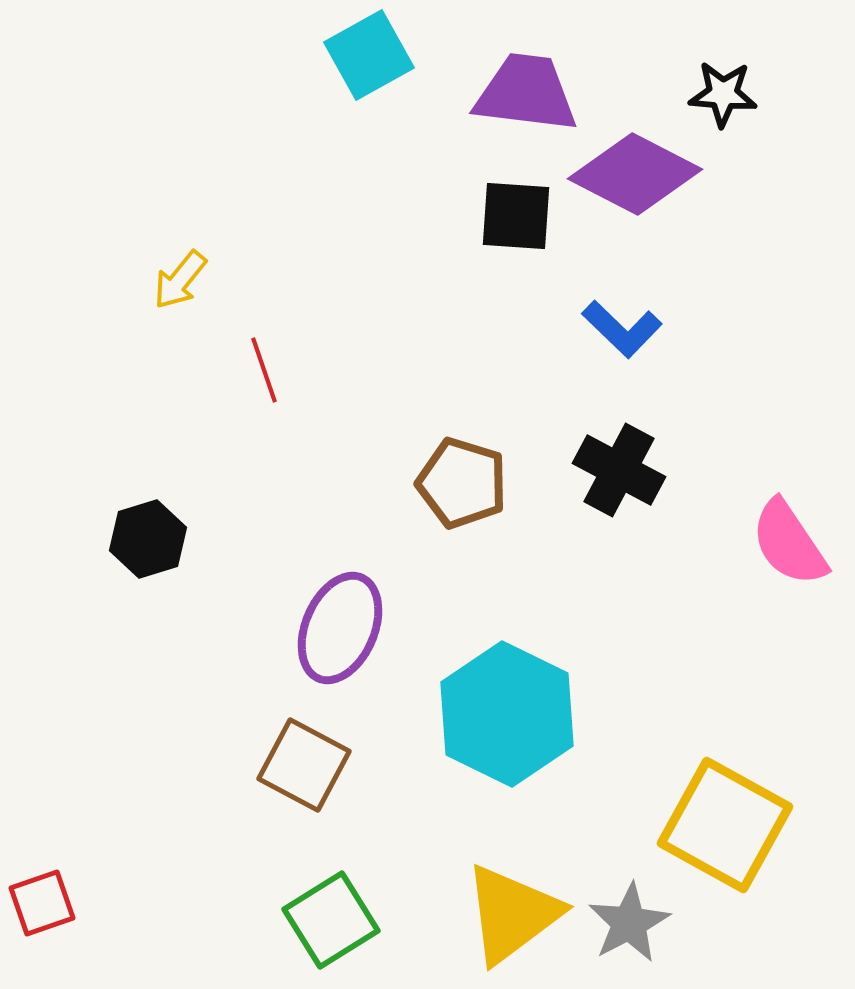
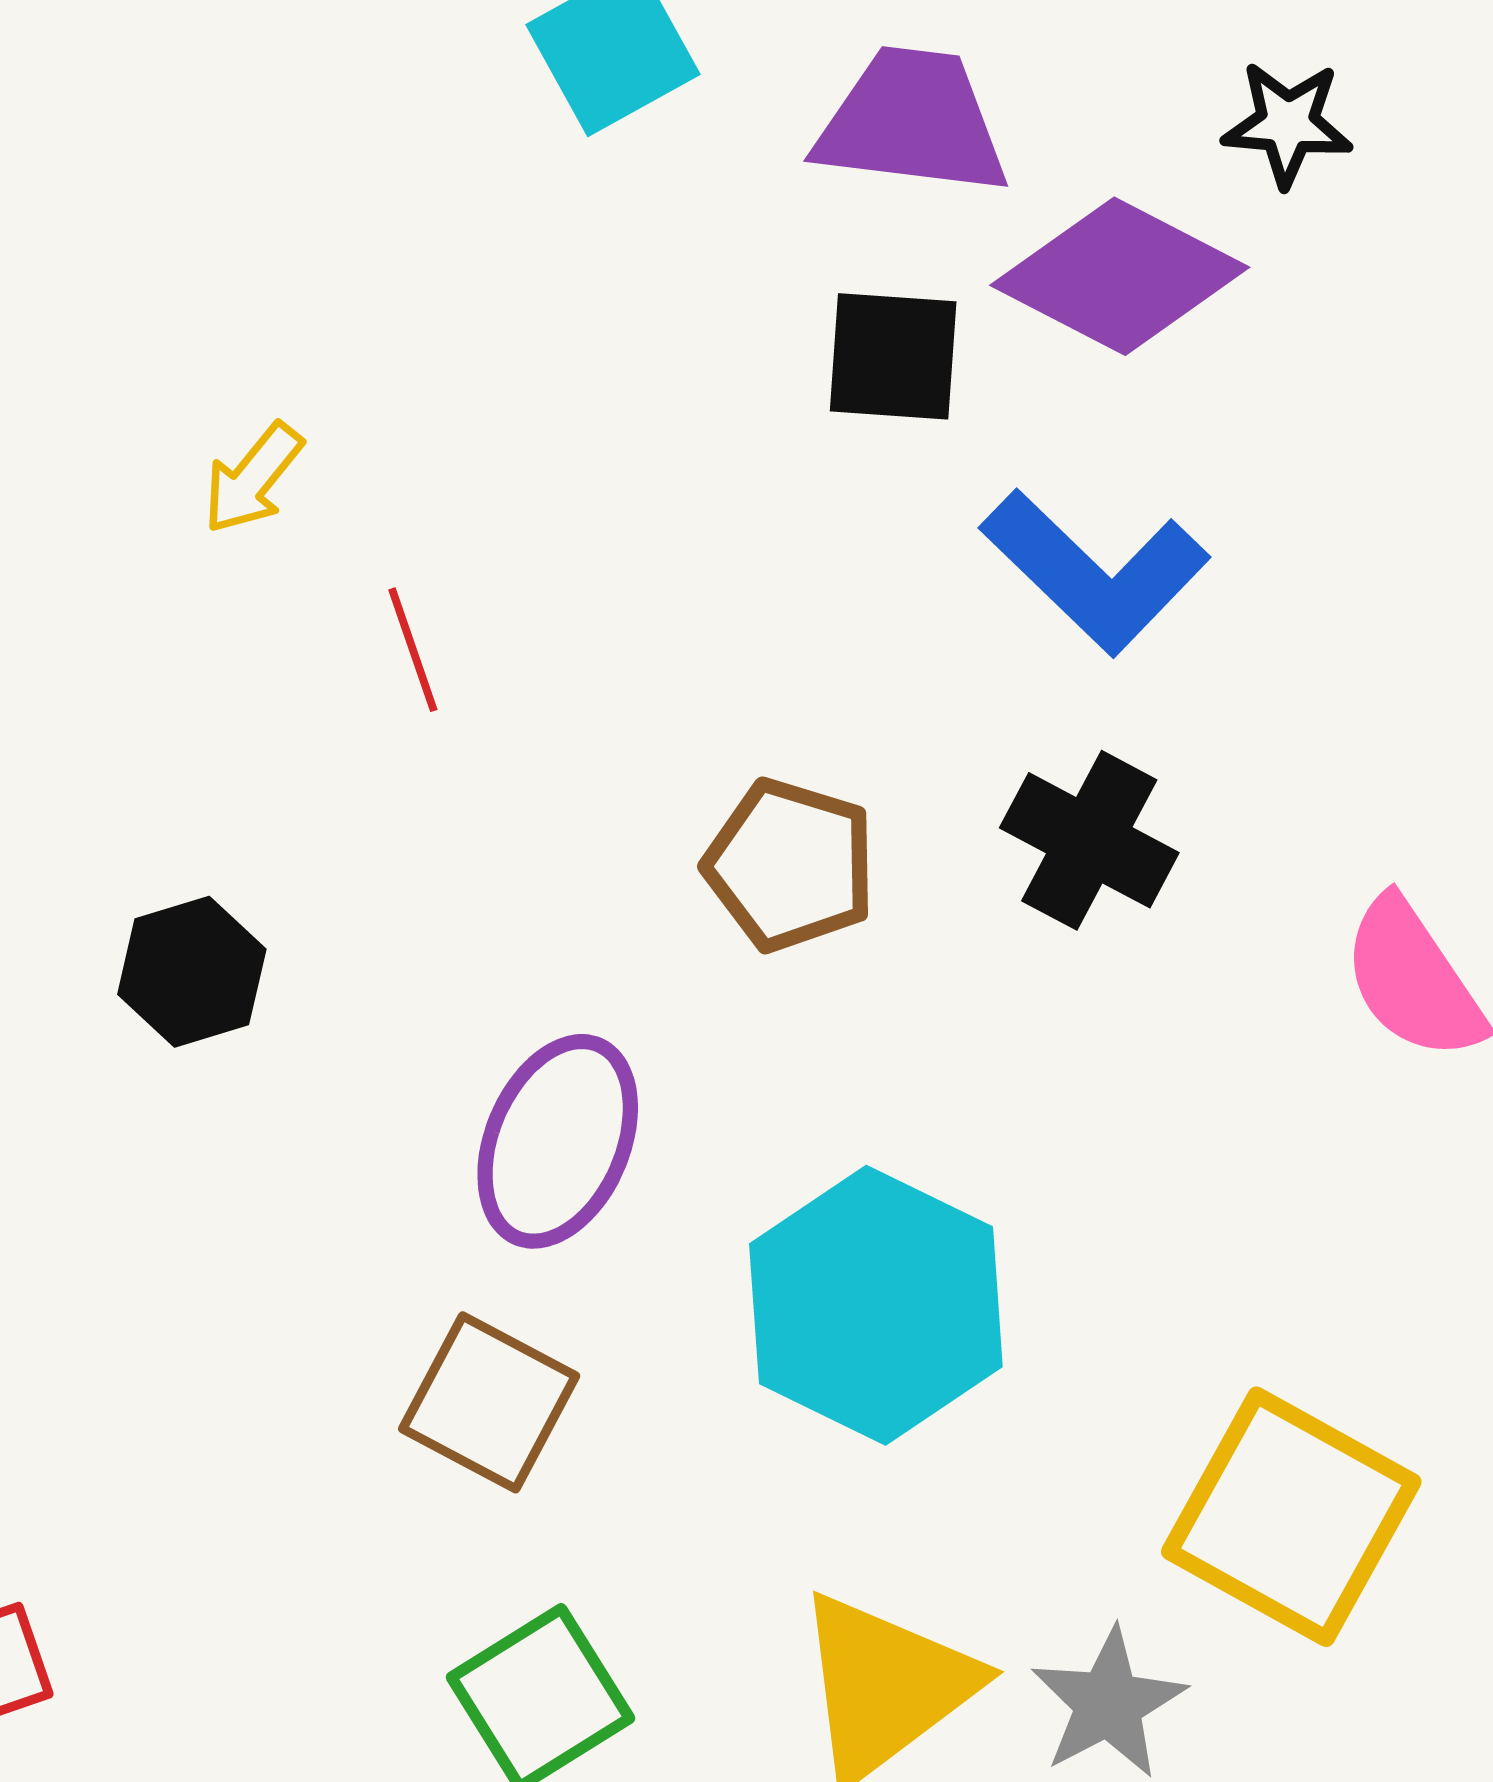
blue L-shape: (622, 329) -> (1095, 572), size x1.5

